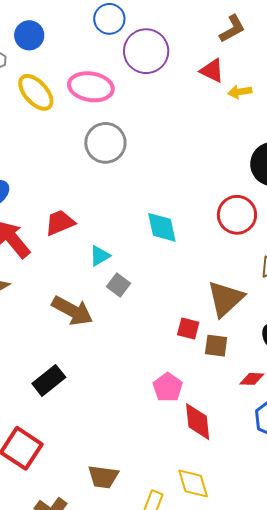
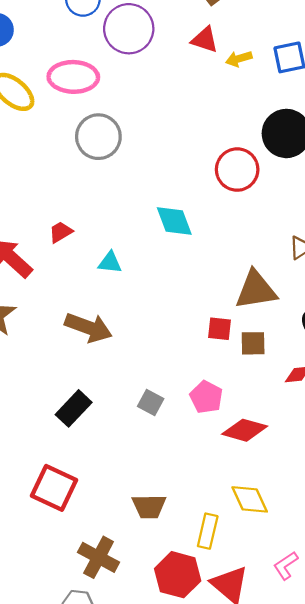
red circle: (237, 215) -> (237, 170), moved
red trapezoid: (60, 223) -> (61, 232), size x0.7
cyan triangle: (100, 256) -> (110, 263), turned 45
gray square: (118, 285) -> (151, 402), moved
brown triangle: (225, 299) -> (256, 290), turned 42
red diamond: (198, 422) -> (245, 430), turned -60

